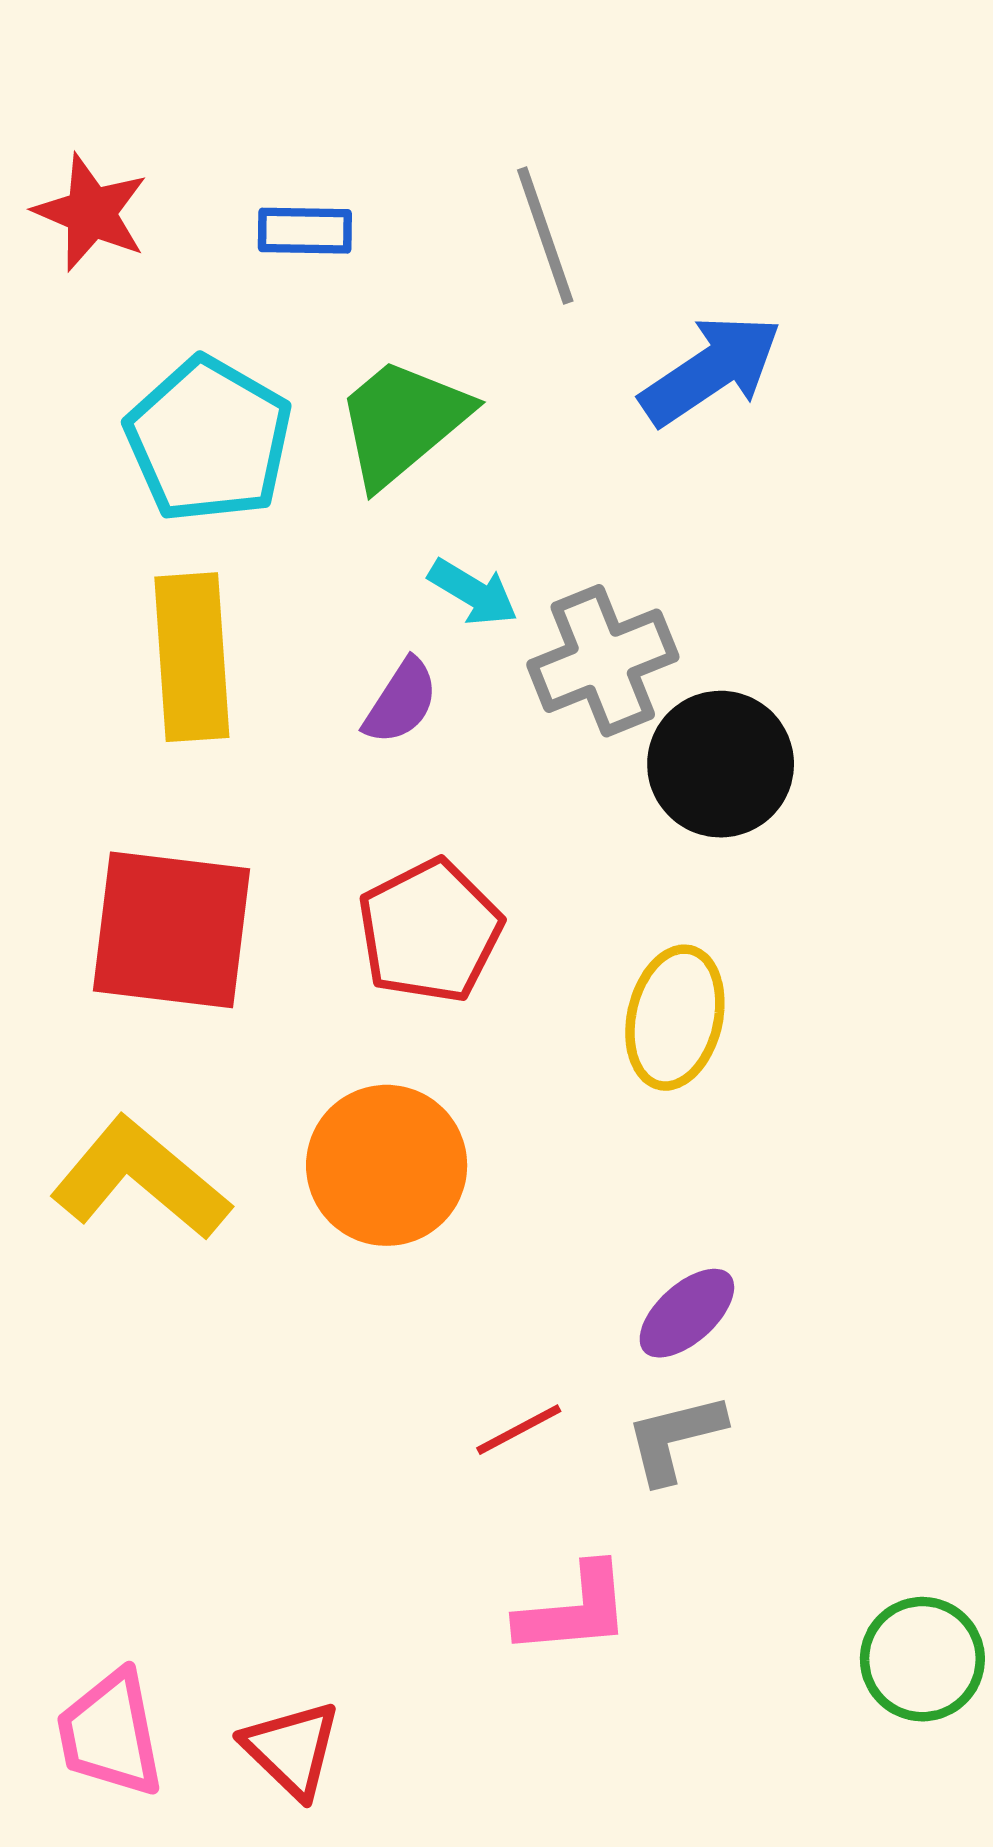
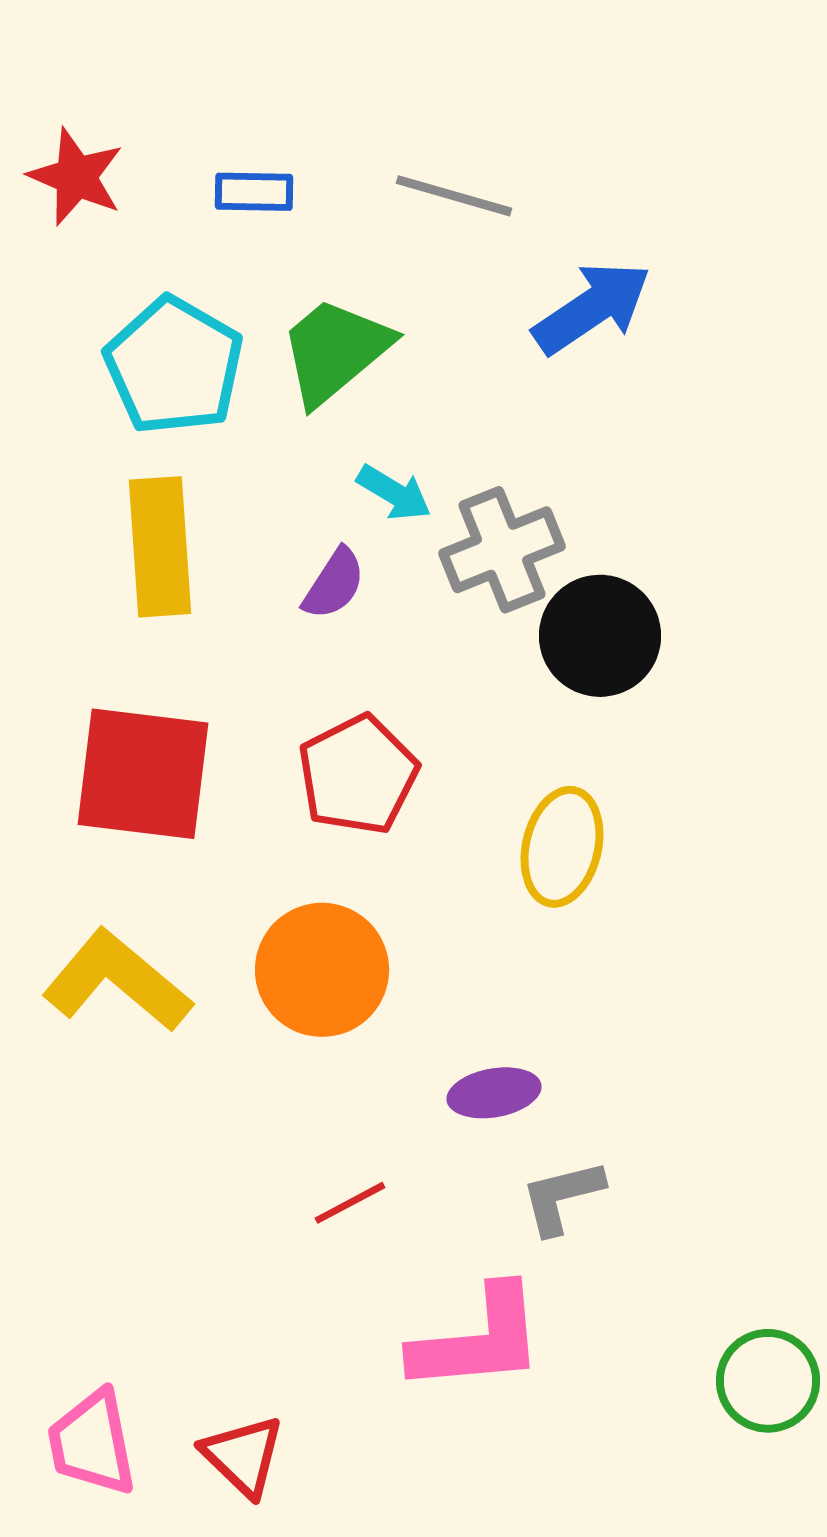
gray line: (545, 235) -> (454, 196), turned -55
purple ellipse: (687, 1313) -> (494, 1093), moved, turned 32
red line: (519, 1430) -> (350, 1203), moved
pink L-shape: (574, 1610) -> (478, 1340), size x1.4

